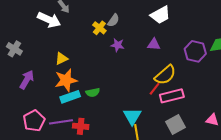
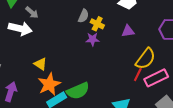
yellow cross: (99, 28) -> (97, 24), moved
yellow triangle: (62, 59) -> (40, 64), turned -48
green semicircle: (93, 92) -> (78, 91), size x1.6

